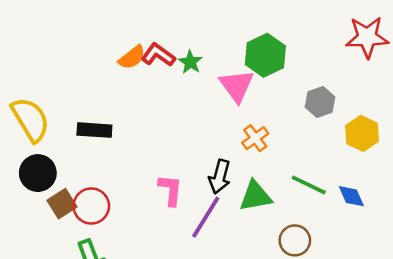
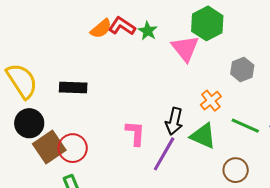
gray hexagon: (320, 102) -> (242, 70), moved
orange cross: (255, 138) -> (211, 101), moved
green triangle: (255, 196) -> (203, 136), turned 36
brown square: (62, 204) -> (49, 147), size x1.4

